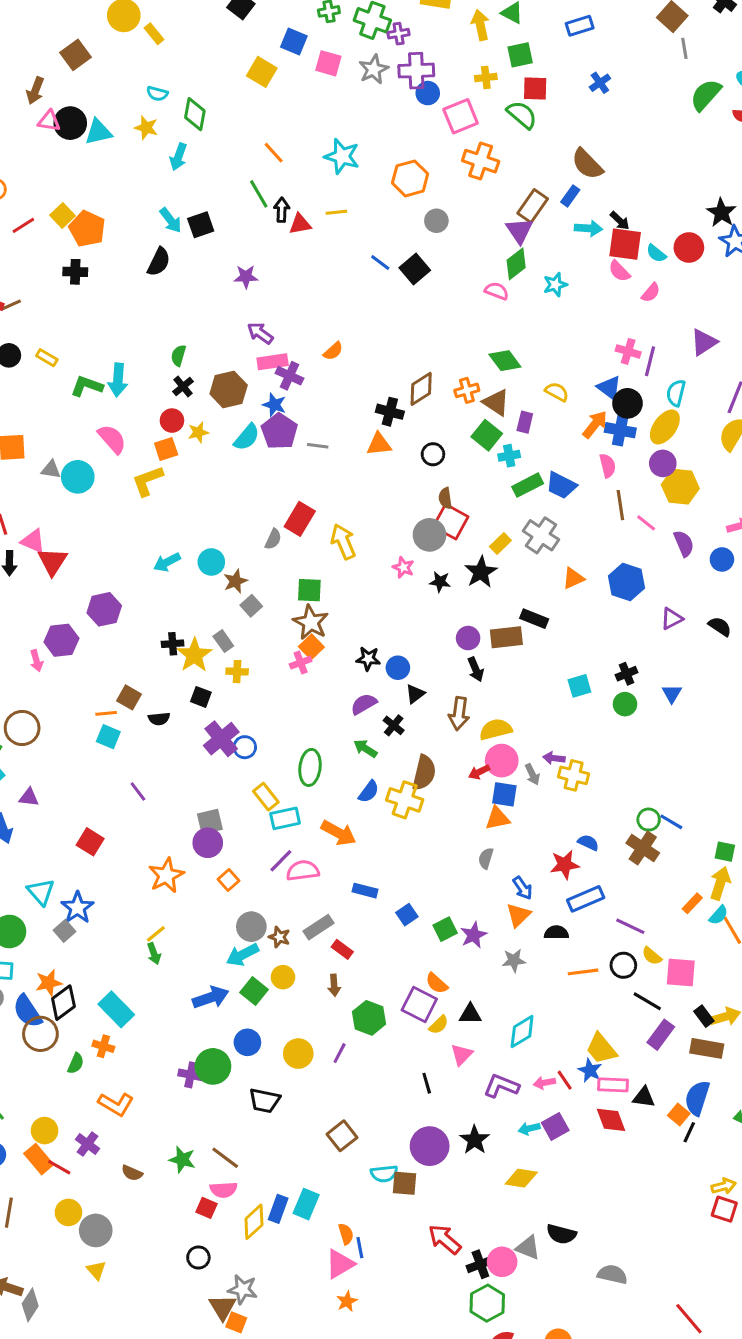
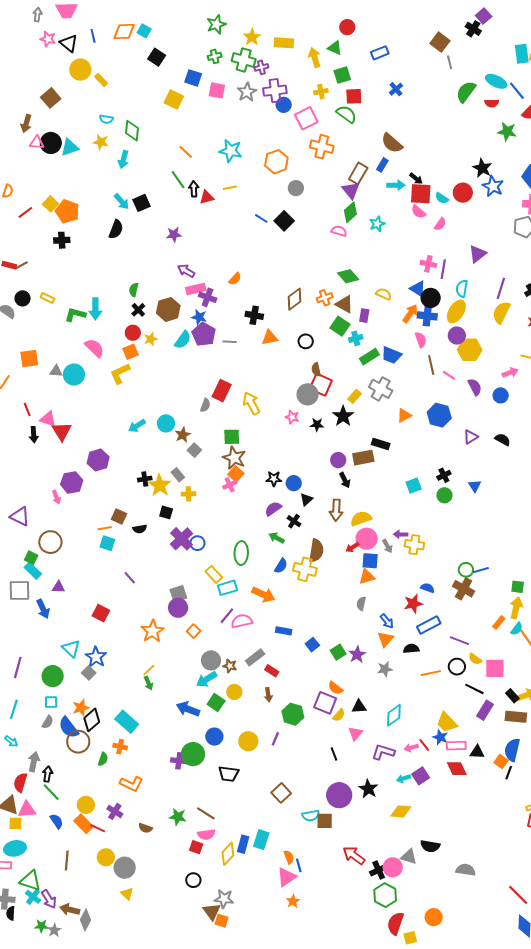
black cross: (390, 412) -> (254, 315), moved
blue line: (671, 822) -> (481, 570), turned -42
blue arrow: (211, 997) -> (188, 709), turned -135

